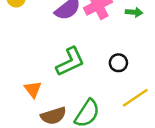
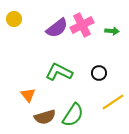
green L-shape: (70, 62) -> (59, 72), turned -128

